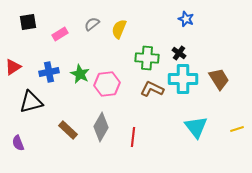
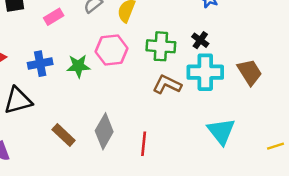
green star: (80, 74) -> (78, 66), turned -30
pink hexagon: (107, 84) -> (112, 50), moved
yellow line: (237, 129) -> (275, 146), moved

